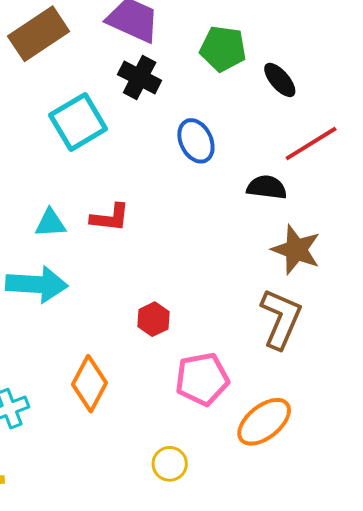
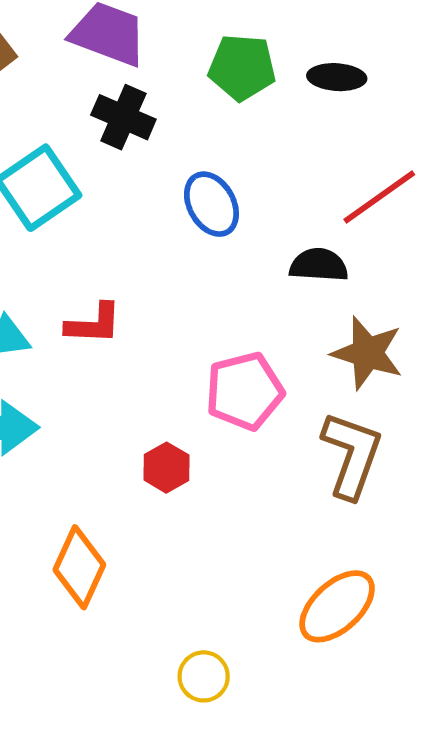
black ellipse: (280, 80) -> (337, 77), moved, turned -42
pink pentagon: (202, 379) -> (245, 391), moved

